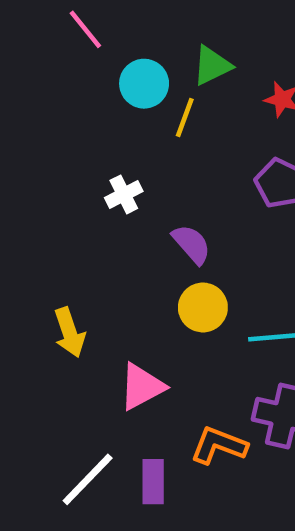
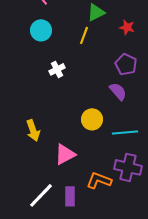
cyan circle: (144, 84) -> (41, 30), moved
purple semicircle: (192, 244) -> (118, 91), moved

